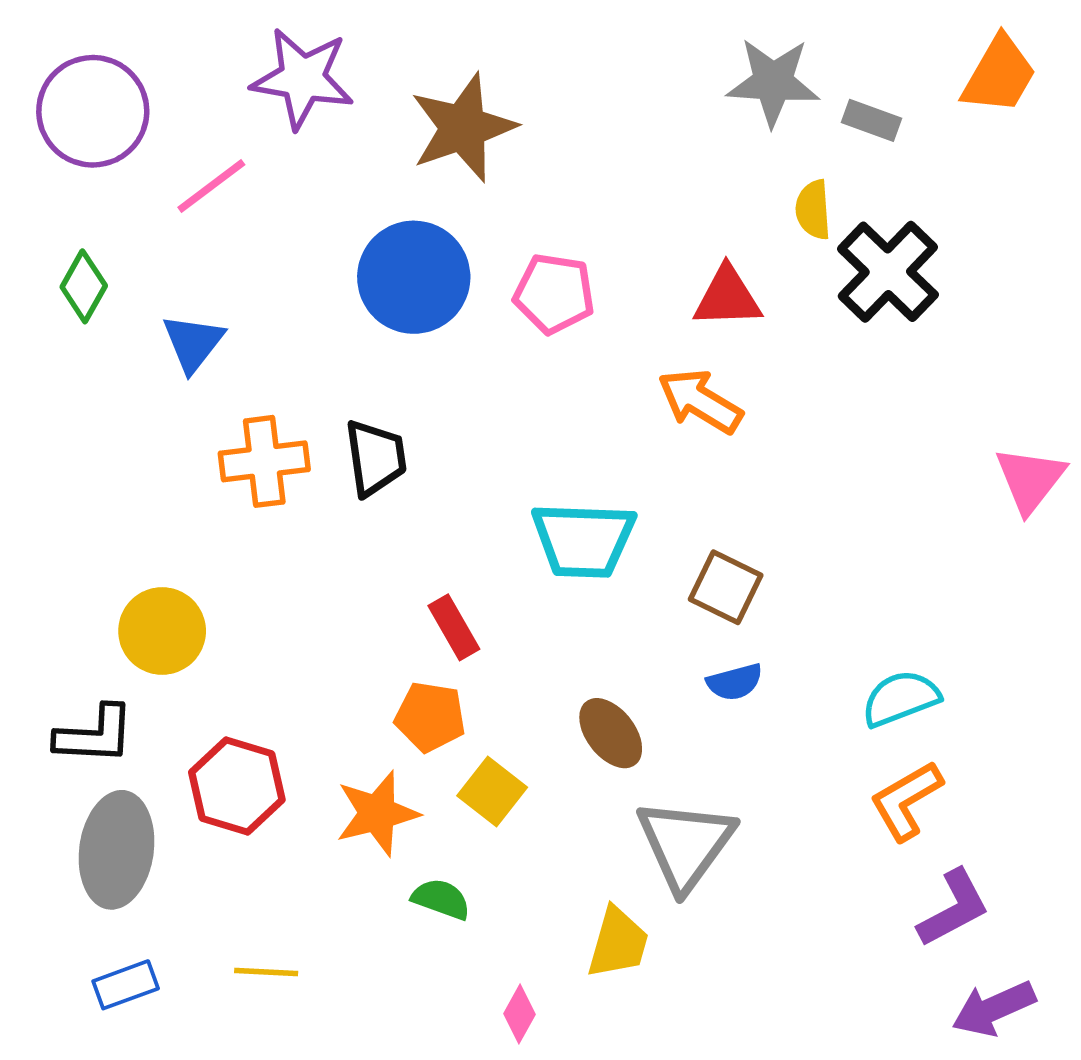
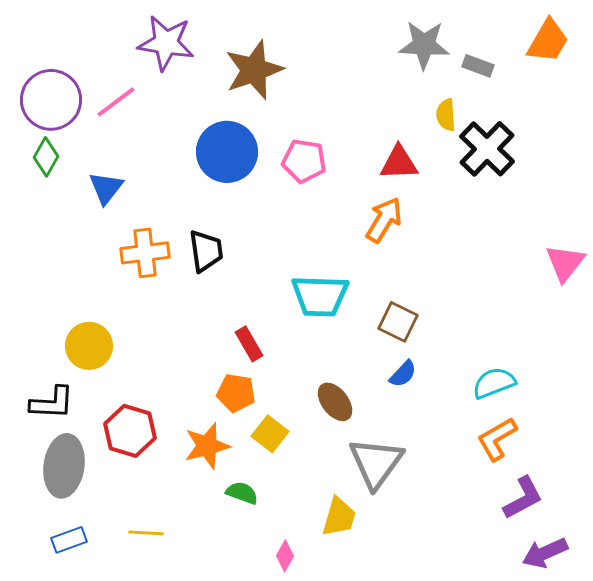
purple circle: (93, 111) -> (51, 100), moved
orange arrow: (700, 401) -> (384, 220), turned 90
blue semicircle: (735, 682) -> (403, 374), turned -32

